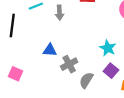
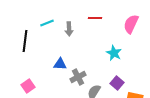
cyan star: (108, 48) -> (114, 53), moved
pink square: (15, 74) -> (28, 86), turned 32

